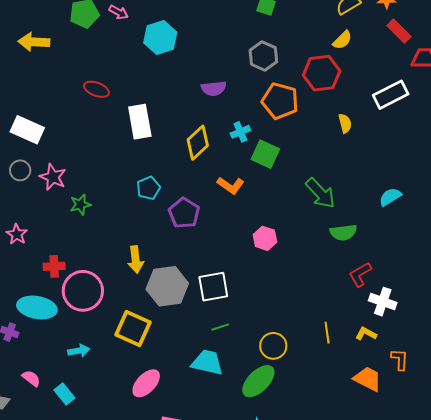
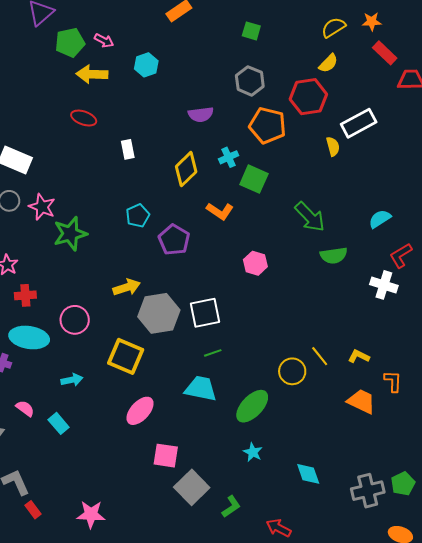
cyan hexagon: (160, 38) -> (146, 65), size x0.7
yellow arrow: (34, 42) -> (92, 74), moved
white rectangle: (391, 95) -> (359, 123), moved
white rectangle: (140, 122) -> (128, 149), size x0.6
green star: (80, 205) -> (70, 234), size x1.6
yellow arrow: (136, 260) -> (127, 287), turned -100
red cross: (54, 266) -> (25, 295), moved
red L-shape: (360, 274) -> (401, 255), moved
pink circle: (83, 291) -> (75, 320), size x0.7
white cross: (383, 302) -> (384, 285), moved
yellow line: (327, 333) -> (320, 356), turned -30
yellow circle: (273, 346) -> (292, 371), moved

